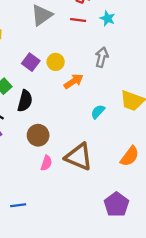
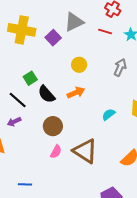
purple square: (31, 62) -> (53, 38), moved
orange arrow: (74, 81) -> (76, 93), moved
black semicircle: (25, 101) -> (46, 94), turned 114

